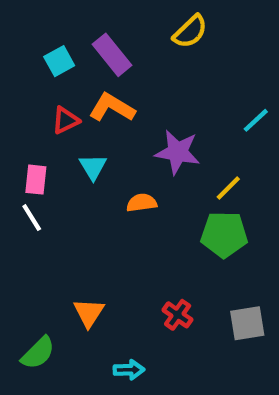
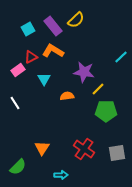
yellow semicircle: (190, 32) -> (76, 20), moved
pink rectangle: (36, 180) -> (18, 70), moved, turned 48
yellow line: (228, 188) -> (98, 89), moved
red cross: (178, 315) -> (84, 149), size x1.5

